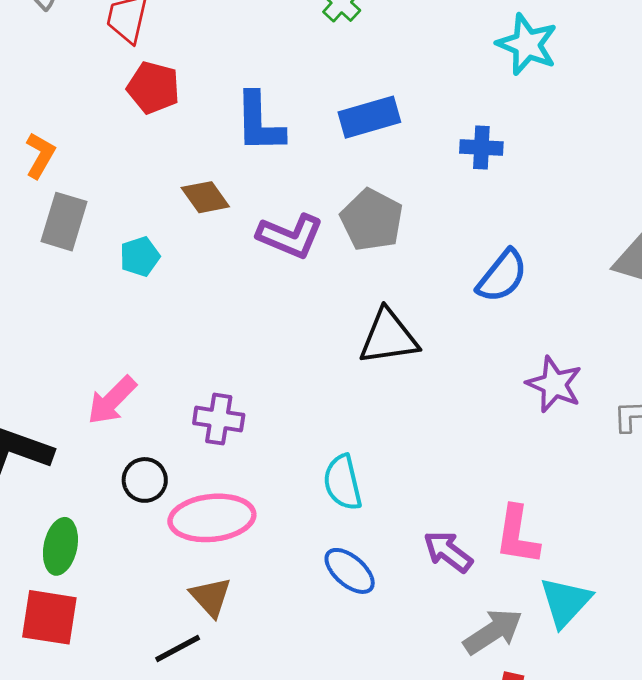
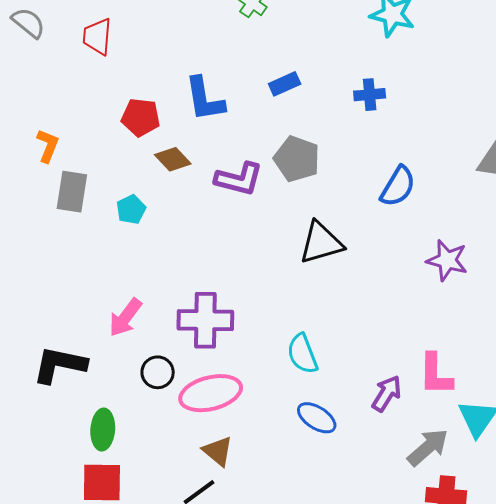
red pentagon: (153, 88) -> (141, 117), moved
blue rectangle: (369, 117) -> (285, 84), size x0.7
purple cross: (219, 419) -> (205, 320), size x1.5
purple arrow: (448, 552) -> (387, 394), turned 93

